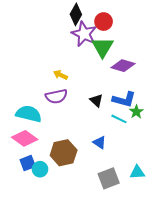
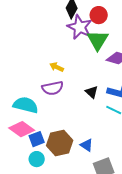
blue triangle: (99, 143) -> (87, 145), moved
blue square: (28, 163) -> (37, 139), moved

